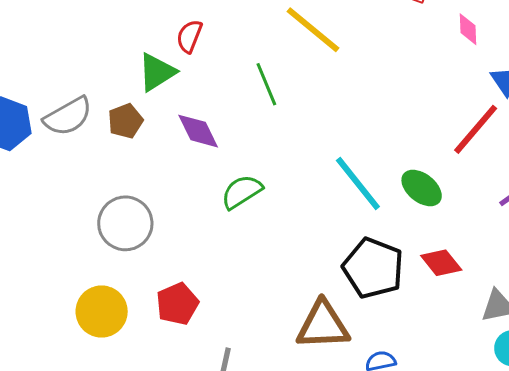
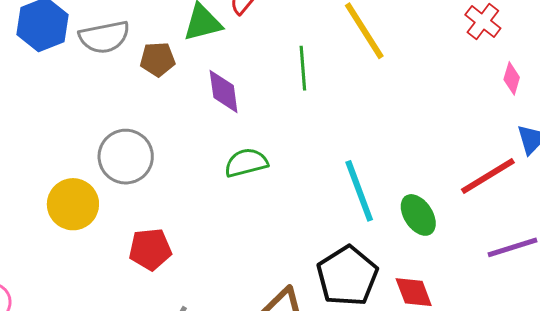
yellow circle: (102, 312) -> (73, 204), moved

